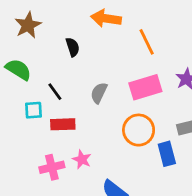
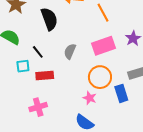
black semicircle: (73, 47) -> (49, 19), size x1.6
pink star: (82, 159) -> (90, 98), moved

